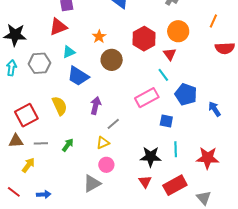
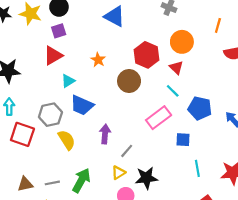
brown circle: (112, 60) -> (129, 81), moved
gray hexagon: (39, 63) -> (50, 115), moved
red square: (26, 115) -> (22, 134), moved, turned -35
green arrow: (68, 145) -> (81, 180), size x1.6
black star: (151, 157) -> (146, 178), moved

